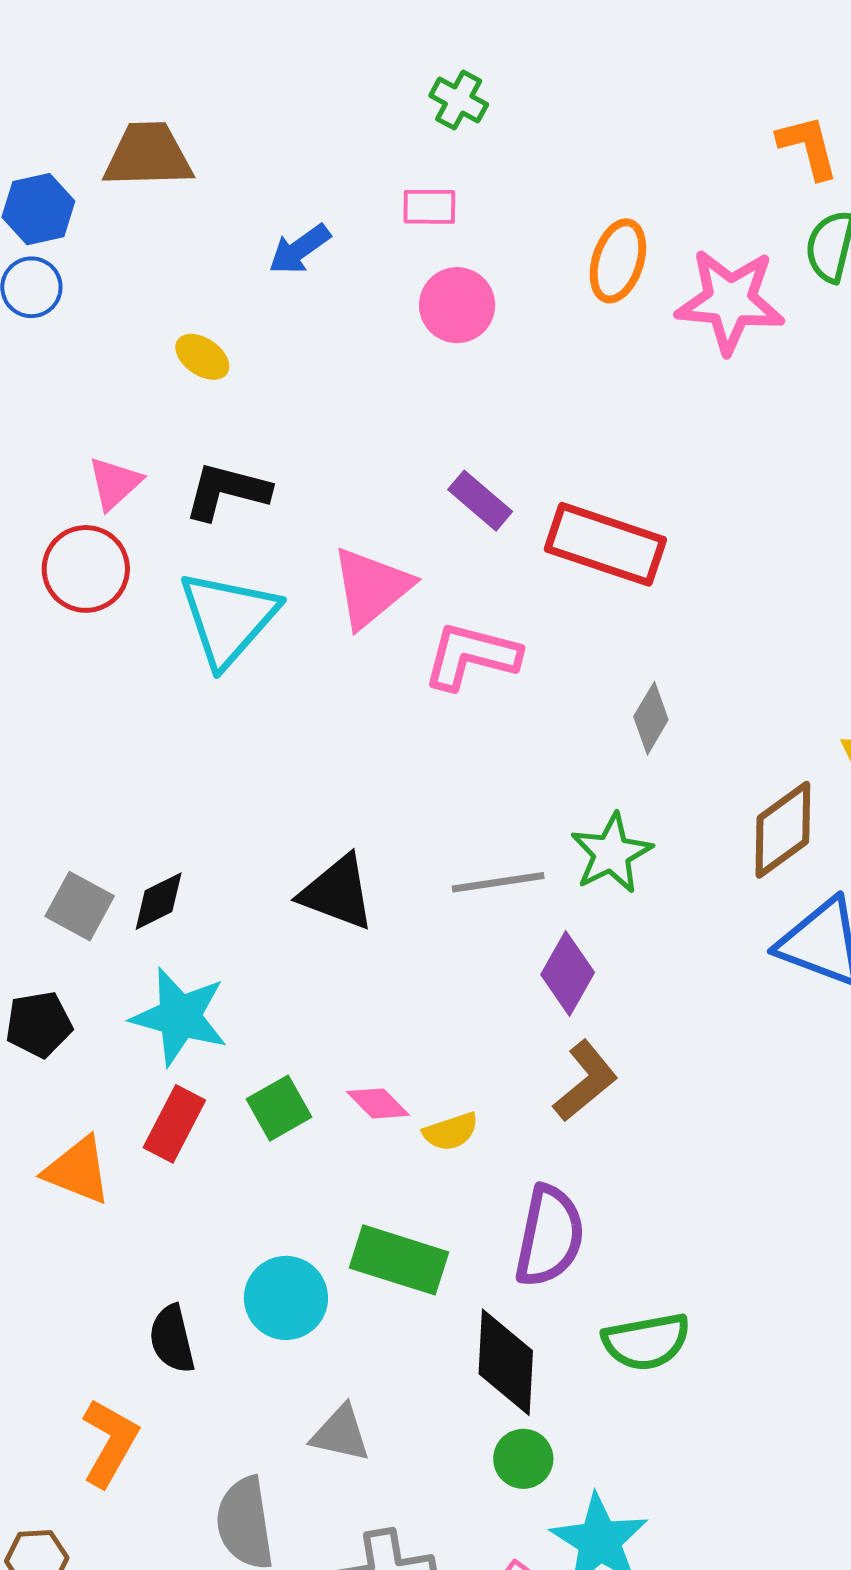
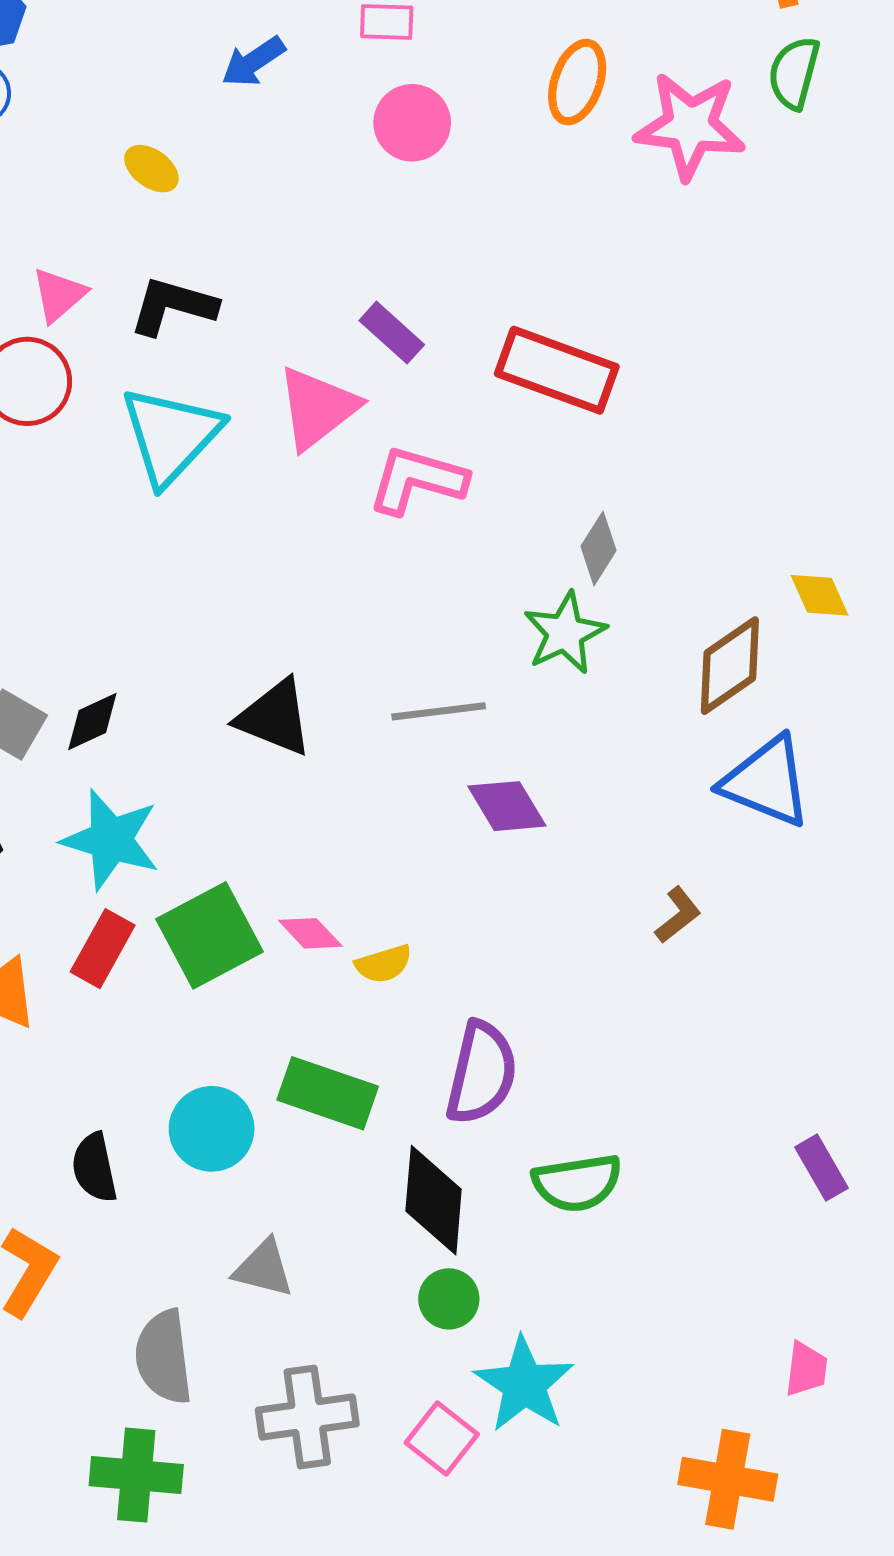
purple rectangle: (480, 501) -> (392, 333), moved
green star: (611, 853) -> (565, 633), moved
purple diamond: (568, 973) -> (507, 806), turned -62
brown L-shape: (585, 1081) -> (678, 915), moved, size x0.7
green square: (279, 1108) -> (210, 935), size x1.6

